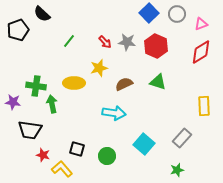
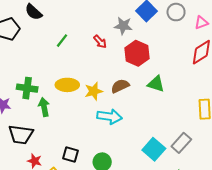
gray star: (127, 42) -> (123, 26), moved
red hexagon: (156, 46) -> (137, 53), moved
yellow star: (99, 68) -> (94, 91), moved
cyan square: (144, 144) -> (154, 149), moved

